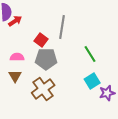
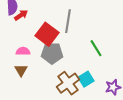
red square: (41, 40) -> (47, 34), size x1.6
cyan square: (92, 81) -> (86, 79), moved
brown cross: (43, 89) -> (68, 83), moved

